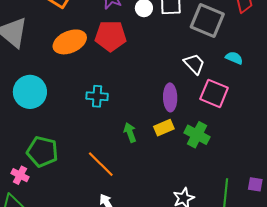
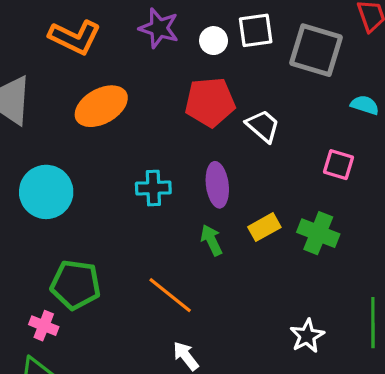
red pentagon: (111, 36) -> (210, 102), moved
white trapezoid: (194, 64) -> (263, 126), moved
pink square: (214, 93) -> (339, 165), size x0.7
purple ellipse: (170, 97) -> (217, 185), moved

